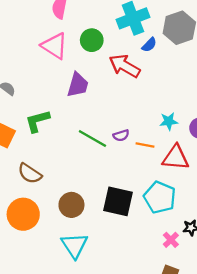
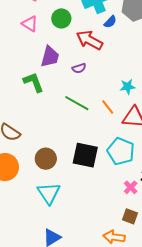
pink triangle: (54, 46) -> (30, 24), size x0.7
green L-shape: (37, 121) -> (34, 82), moved, turned 85
purple semicircle: (121, 135) -> (79, 68), moved
green line: (92, 138) -> (77, 103), moved
orange line: (145, 145) -> (108, 107), turned 42

